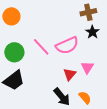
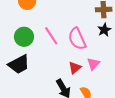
pink semicircle: (67, 45) -> (77, 39), turned 80

